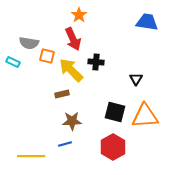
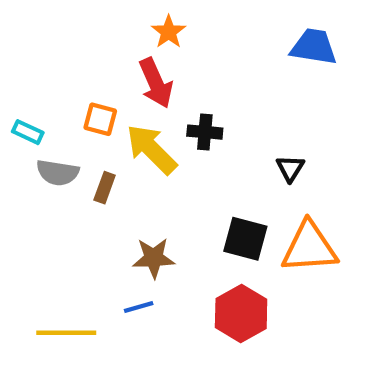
gray semicircle: (29, 43) -> (58, 173), moved
brown rectangle: (62, 94) -> (105, 188), moved, turned -56

